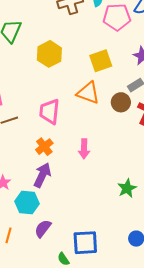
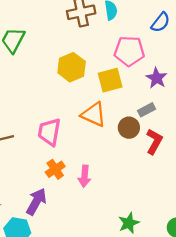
pink pentagon: (117, 17) -> (129, 51), moved
yellow hexagon: (49, 54) -> (72, 67), moved
orange cross: (44, 147) -> (55, 169), moved

